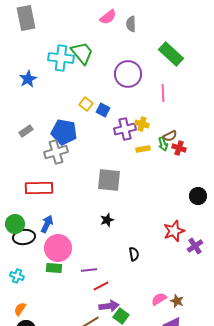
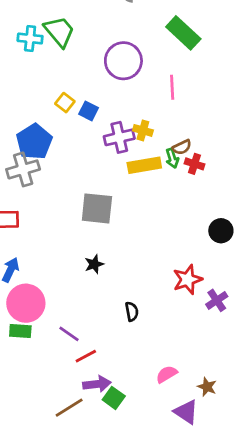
cyan cross: (61, 58) -> (30, 38), size x0.7
blue pentagon: (64, 132) -> (34, 142), turned 30
yellow rectangle: (143, 149) -> (144, 165), size x1.6
purple line: (89, 270) -> (69, 334), turned 42
brown star: (177, 301) -> (207, 387), moved

